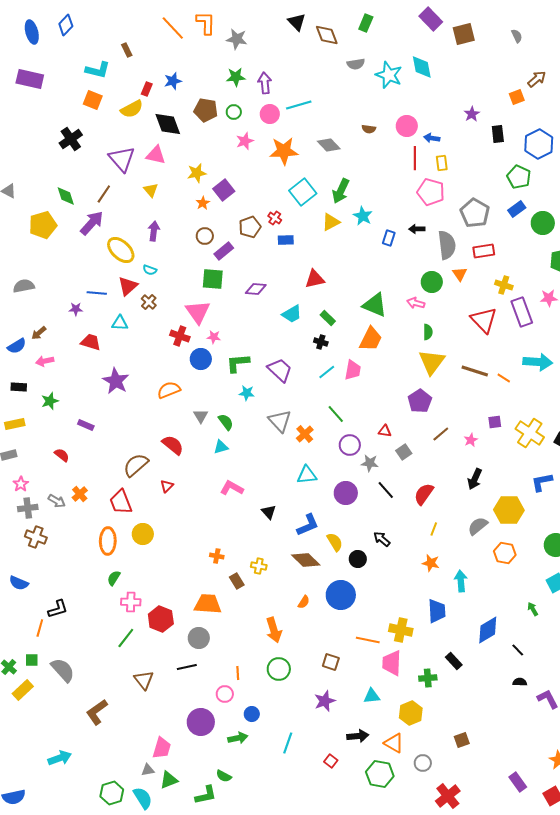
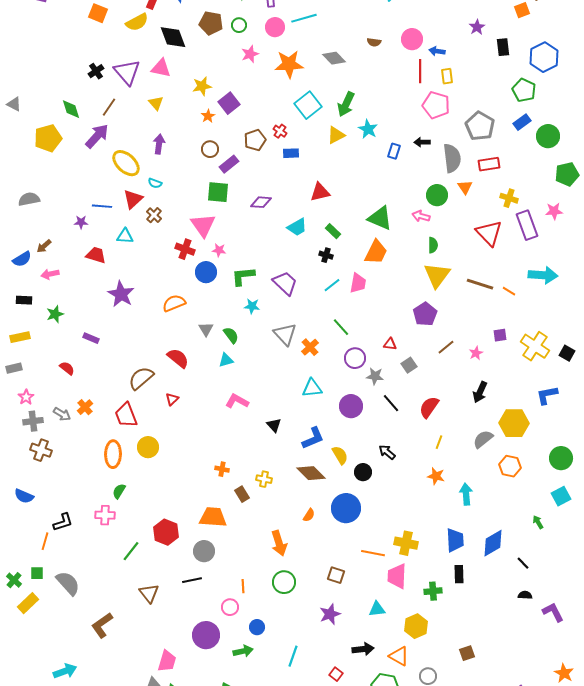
black cross: (71, 139) -> (96, 71), moved, size x0.7
pink cross: (131, 602) -> (105, 515), moved
blue trapezoid: (437, 611) -> (455, 540), moved
black rectangle: (454, 661) -> (459, 574), turned 42

